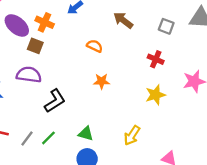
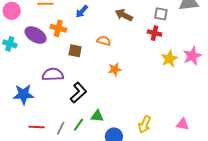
brown square: (35, 46) -> (75, 51), moved
red cross: (156, 59) -> (155, 33), moved
yellow star: (155, 95) -> (169, 59), moved
green triangle: (86, 134) -> (97, 116), moved
yellow arrow: (132, 135) -> (145, 124), moved

